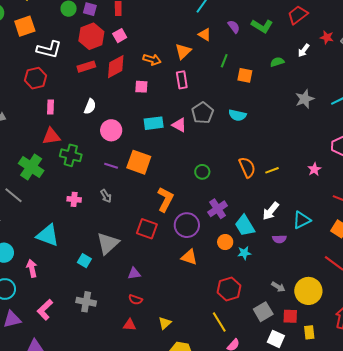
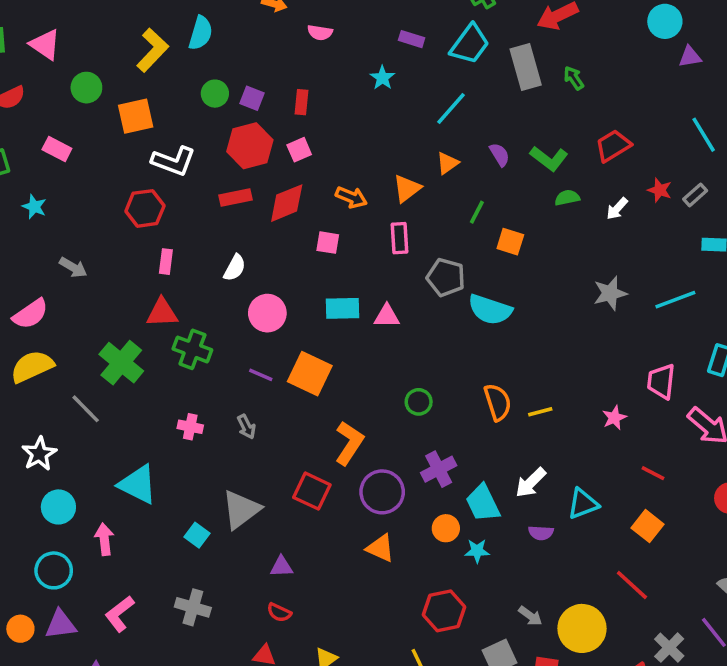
orange triangle: (205, 35) -> (447, 163), turned 48
green semicircle: (277, 62) -> (567, 198), moved
gray pentagon: (203, 113) -> (446, 277), moved, turned -30
cyan semicircle: (237, 115) -> (490, 310), size x1.4
pink triangle: (179, 125) -> (387, 316), turned -35

